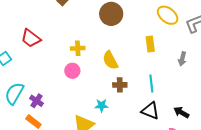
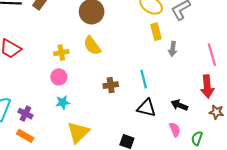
yellow rectangle: (150, 44) -> (156, 32), moved
yellow semicircle: (110, 60) -> (92, 46), moved
cyan star: (102, 105) -> (63, 102), moved

